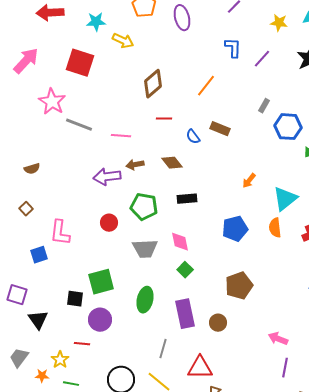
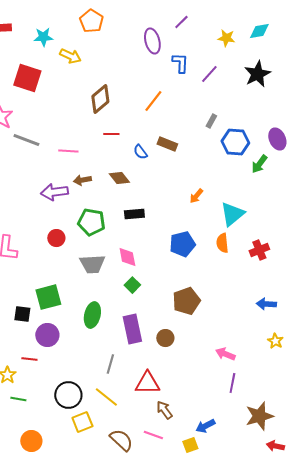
purple ellipse: (182, 18) -> (152, 41), moved

